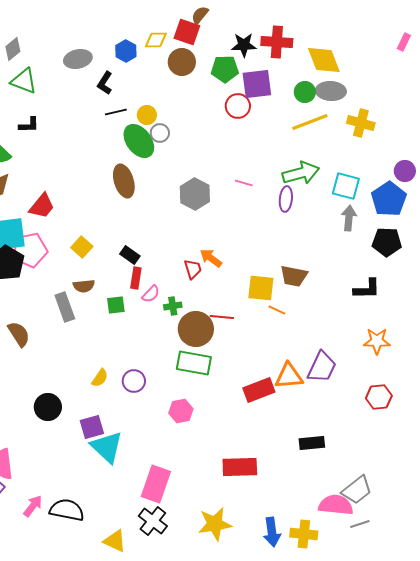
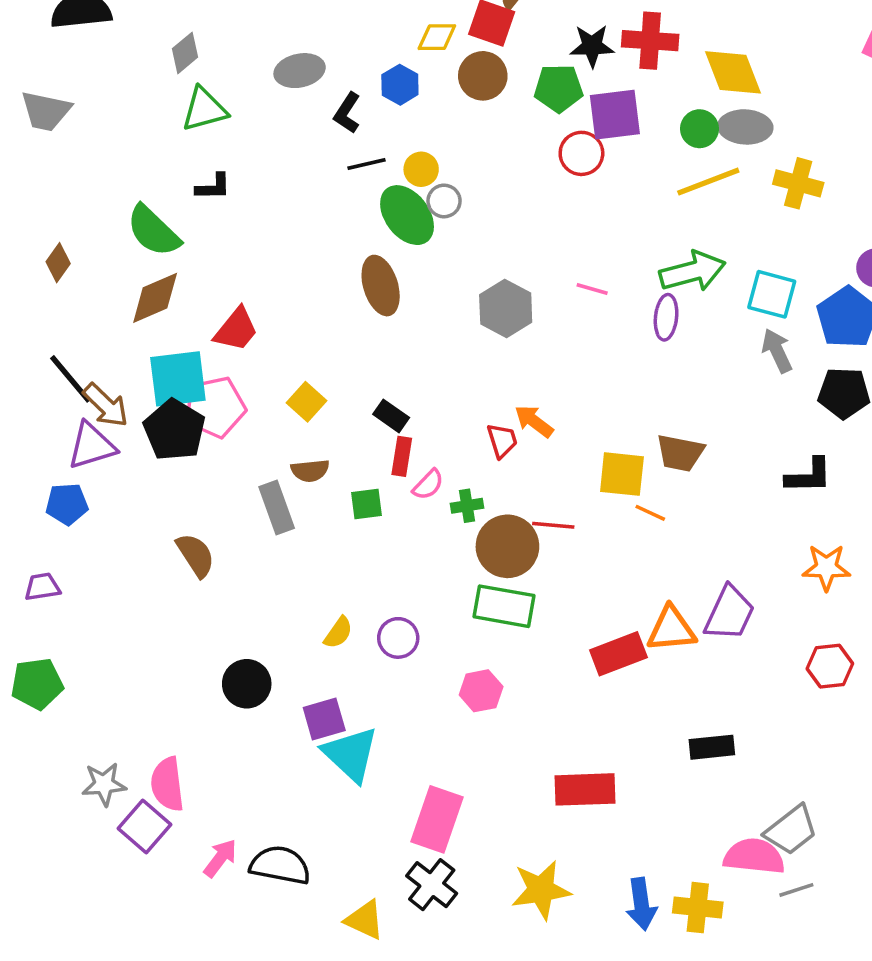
blue hexagon: (126, 51) -> (400, 85), moved
green triangle: (24, 81) -> (204, 109), turned -36
gray arrow: (349, 218) -> (777, 351), turned -30

